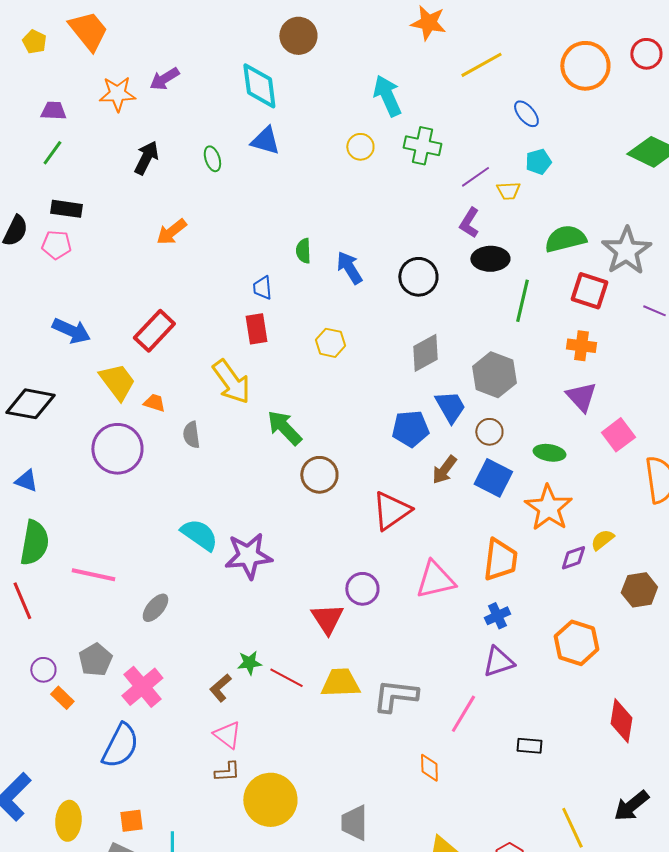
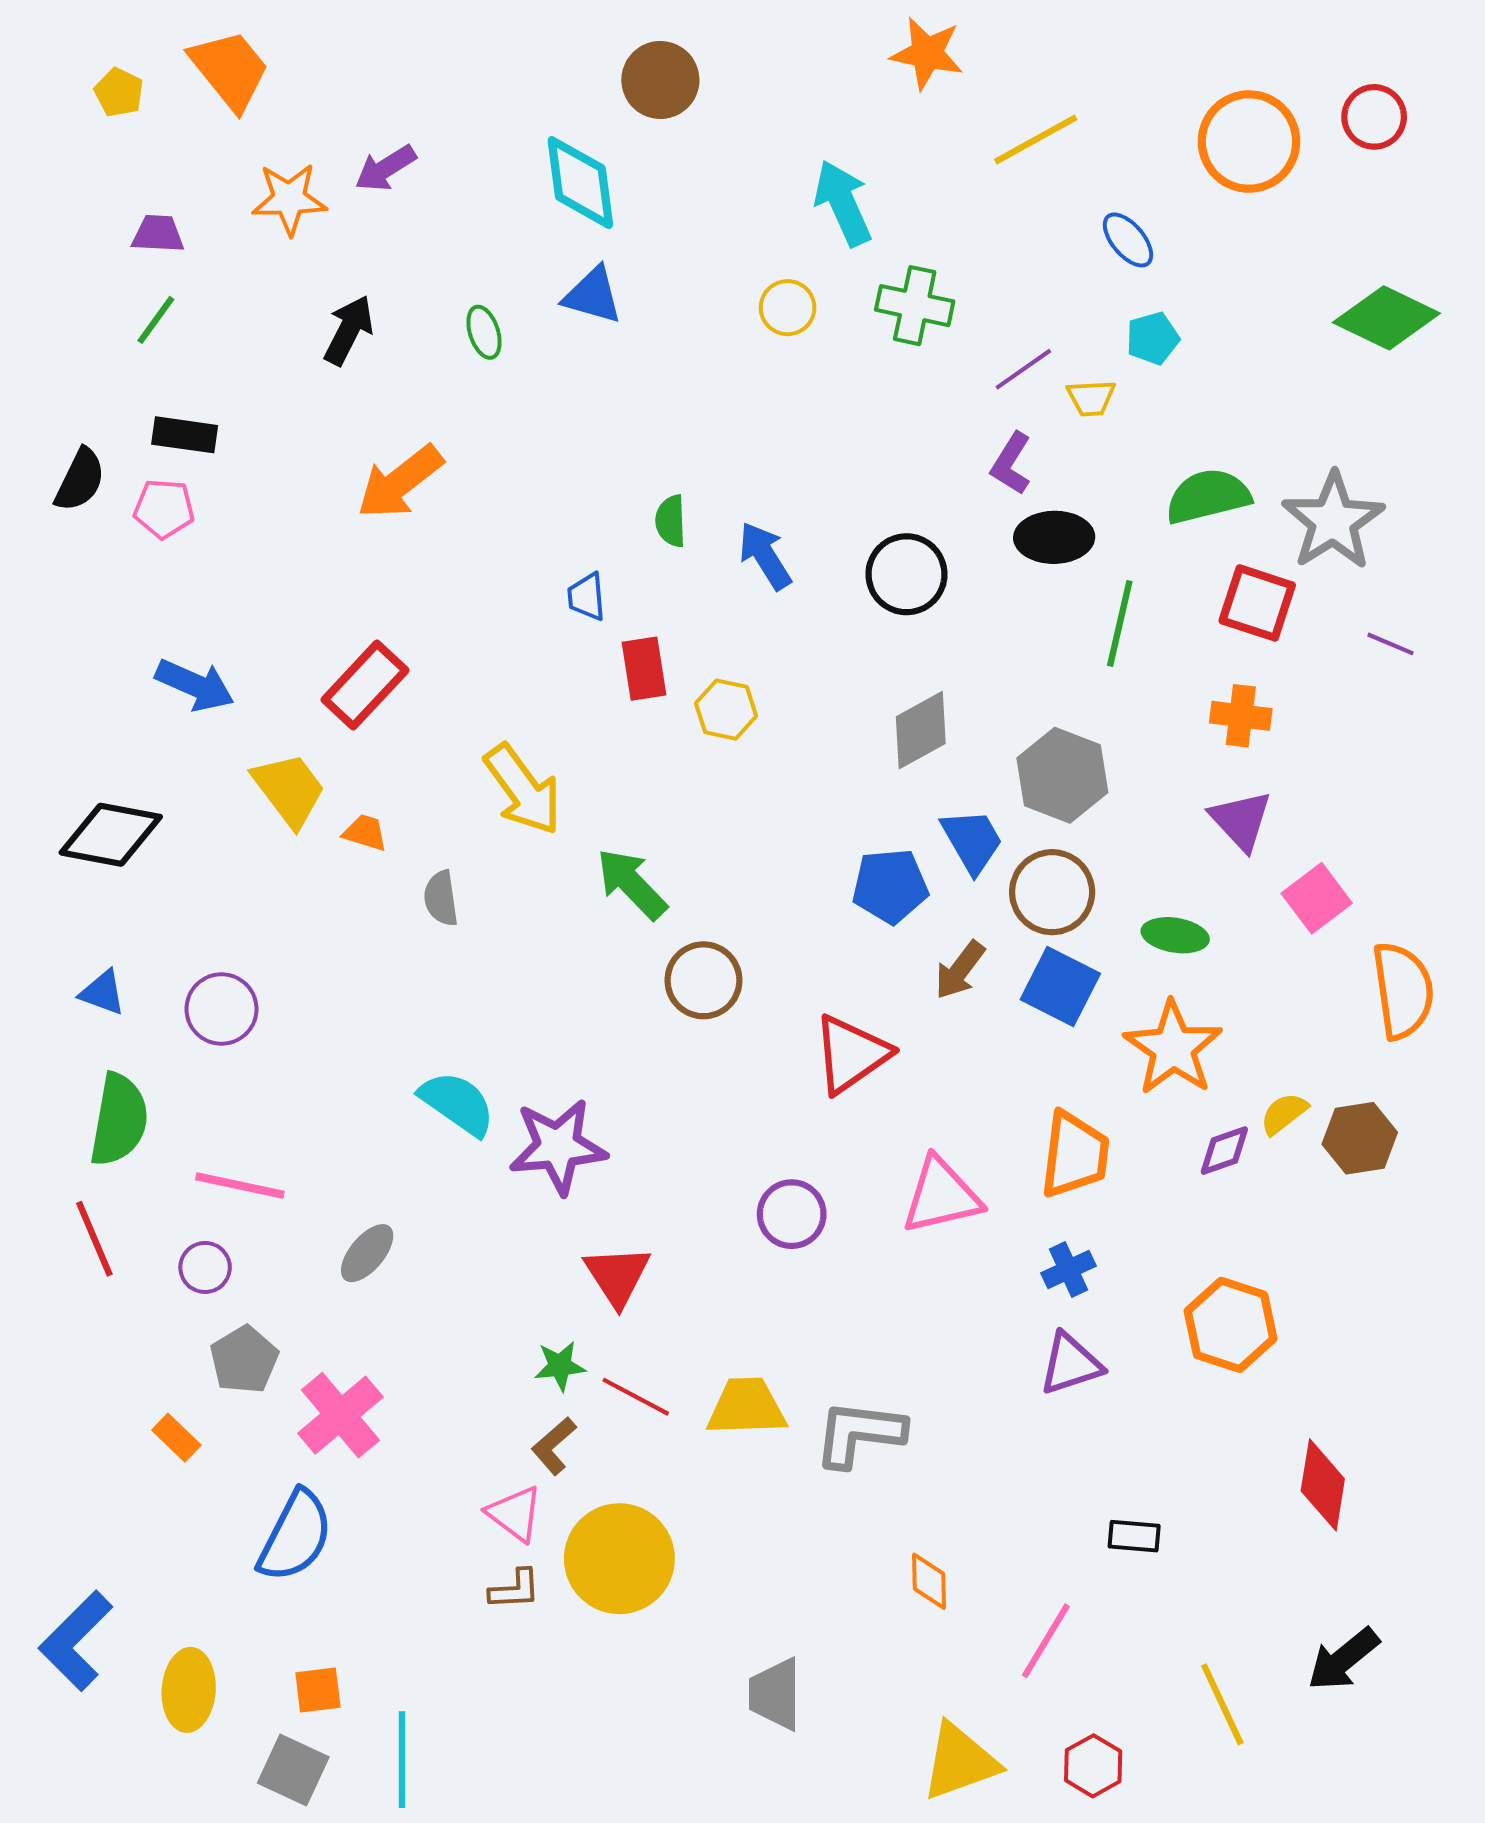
orange arrow: (171, 232) -> (400, 482), size x1.4
red rectangle: (256, 329) -> (644, 669), moved
brown circle: (489, 432) -> (1052, 892), size x1.5
purple circle: (117, 449) -> (221, 1009), moved, size x0.7
brown hexagon: (639, 590) -> (1360, 1138), moved
red triangle: (327, 619) -> (617, 1276), moved
purple circle: (43, 670) -> (205, 1267), moved
brown L-shape: (220, 688) -> (554, 1446), moved
pink line: (463, 714) -> (1046, 1641), moved
yellow circle: (270, 800) -> (619, 1559), moved

